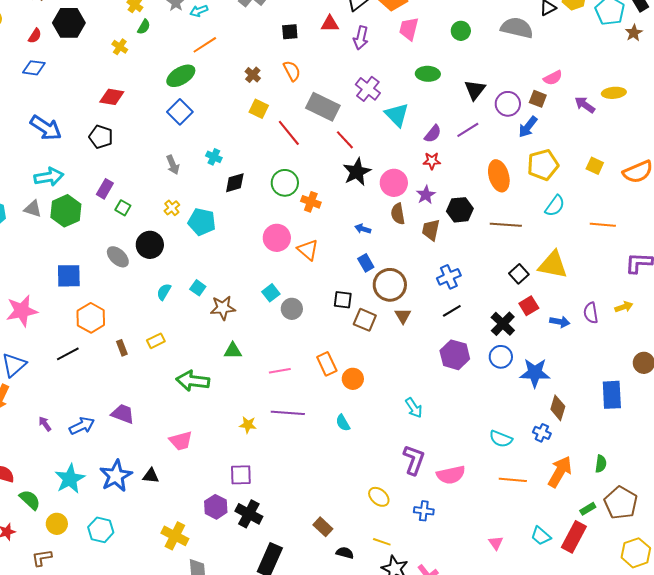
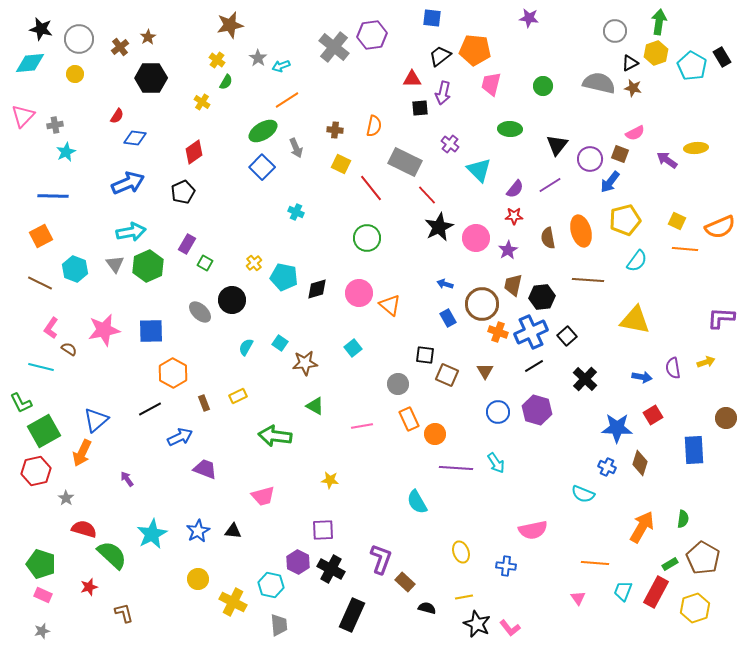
black square: (290, 32) -> (420, 108), moved
brown star: (634, 33) -> (633, 88), moved, turned -30
red semicircle: (35, 36) -> (117, 116), moved
blue diamond: (34, 68) -> (135, 138), moved
orange semicircle: (292, 71) -> (374, 126), turned 40
brown cross: (253, 75) -> (335, 130), turned -35
purple cross: (368, 89) -> (450, 144), size x0.7
red diamond: (112, 97) -> (194, 152), turned -45
blue arrow: (46, 128) -> (128, 183), turned -56
black pentagon: (101, 137) -> (183, 192), turned 30
gray arrow: (173, 165) -> (296, 148), moved
black diamond: (235, 183) -> (317, 289), moved
orange cross: (311, 202) -> (498, 332), moved
gray triangle: (33, 209) -> (115, 264), turned 36
black hexagon: (460, 210) -> (542, 297), moved
brown semicircle: (398, 214) -> (548, 238), moved
orange line: (603, 225) -> (685, 249), moved
black square: (519, 274) -> (567, 336), moved
blue cross: (449, 277) -> (531, 332), size x1.4
brown circle: (390, 285) -> (482, 304), moved
red square: (529, 306) -> (653, 415), moved
gray circle: (292, 309) -> (398, 384), moved
pink star: (22, 311) -> (104, 330), moved
green triangle: (233, 351) -> (315, 406), turned 30
blue circle: (501, 357) -> (498, 412), moved
purple line: (288, 413) -> (456, 468), moved
cyan semicircle: (343, 423) -> (417, 502), moved, size x1.4
blue arrow: (82, 426) -> (180, 437), moved
blue cross: (542, 433) -> (607, 467), moved
purple L-shape: (414, 460) -> (381, 559), moved
blue star: (116, 476) -> (198, 531), size x0.7
orange line: (513, 480) -> (595, 563), moved
yellow ellipse: (379, 497) -> (461, 552), turned 30
green semicircle: (30, 500) -> (112, 555), size x1.4
yellow circle: (57, 524) -> (198, 579), moved
cyan hexagon: (101, 530) -> (271, 585), moved
yellow cross: (175, 536) -> (233, 602), moved
cyan trapezoid: (541, 536) -> (623, 591), turned 70
yellow line: (382, 542) -> (464, 597), turned -30
yellow hexagon: (636, 553) -> (695, 608), moved
brown L-shape: (42, 558) -> (124, 613), turned 85

